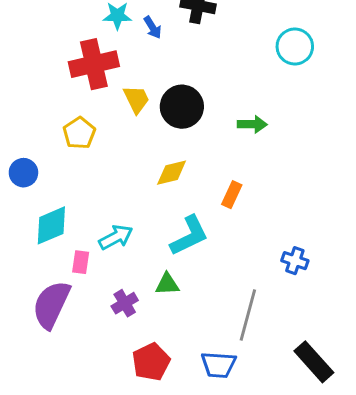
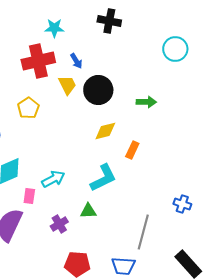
blue arrow: (153, 27) -> (76, 61), moved
yellow diamond: (172, 173) -> (105, 131), moved
blue cross: (295, 261) -> (182, 204), moved
red pentagon: (151, 362) -> (77, 264), turned 30

